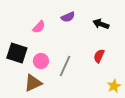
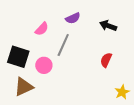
gray line: (65, 66) -> (63, 45), moved
brown triangle: (33, 83) -> (24, 87), moved

